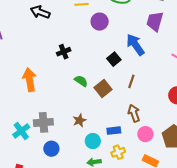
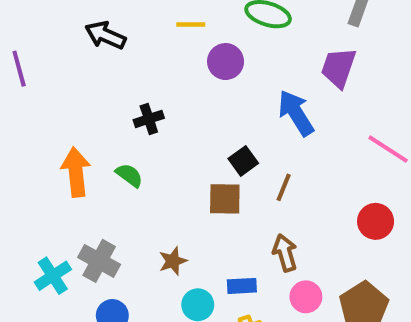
black square: (114, 59) -> (243, 161), moved
green semicircle: (81, 81) -> (129, 175), moved
brown square: (103, 89) -> (225, 199), turned 36
gray cross: (43, 122) -> (99, 261), turned 30

